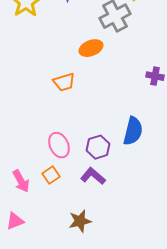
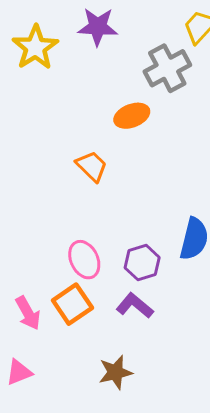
orange trapezoid: (64, 82) -> (92, 166), turned -120
orange square: (51, 175) -> (72, 304), size x1.5

